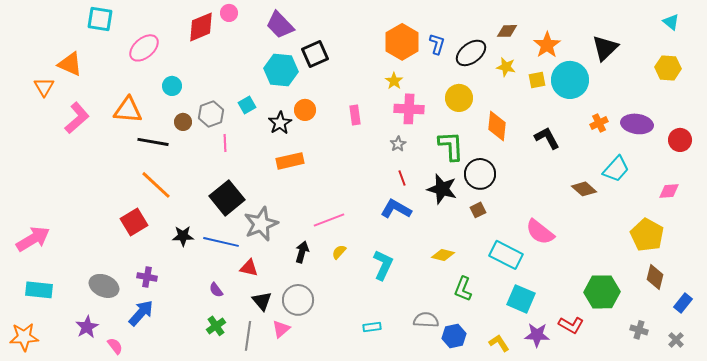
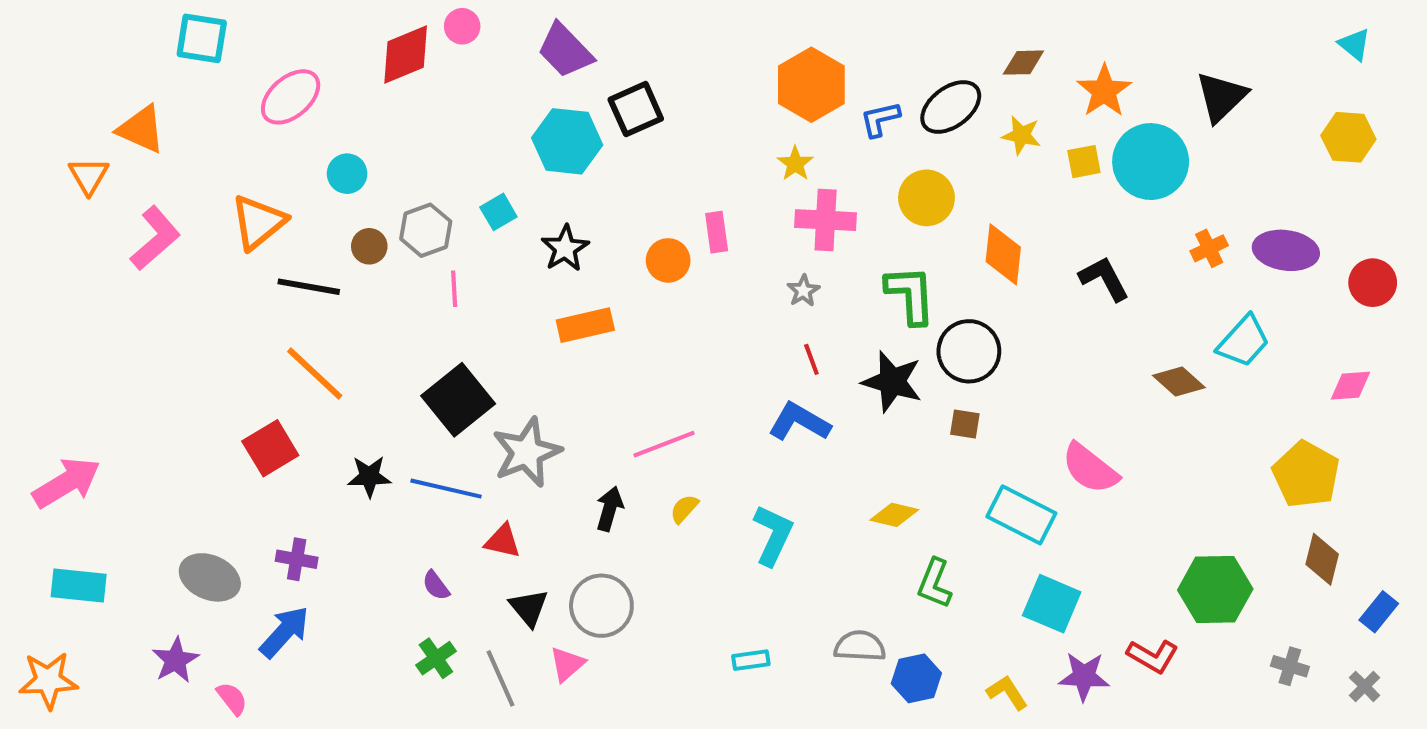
blue L-shape: (437, 44) -> (880, 119), moved, turned -120
orange triangle: (128, 110) -> (258, 222), turned -44
orange circle: (305, 110) -> (668, 260), moved
brown square: (478, 210) -> (965, 424), turned 35
gray line: (248, 336) -> (501, 678), turned -32

